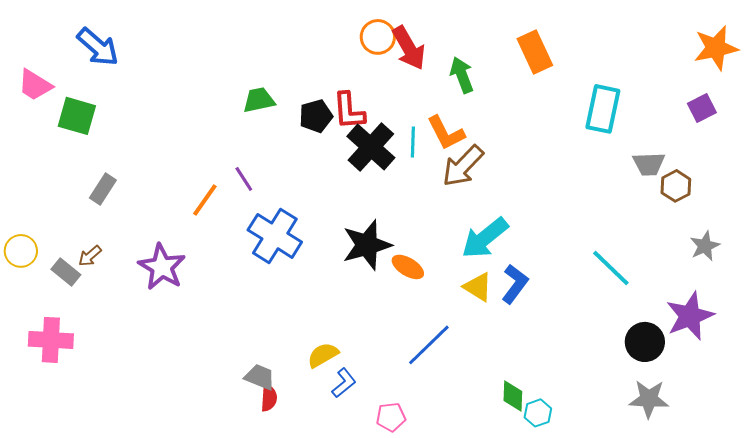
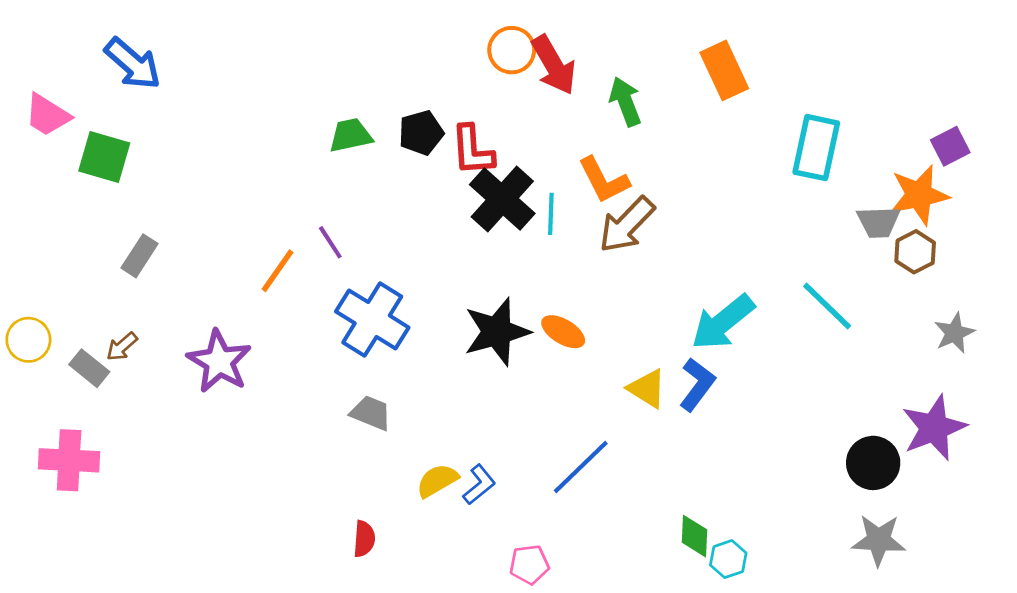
orange star: (716, 48) -> (919, 195), moved
black pentagon: (316, 116) -> (421, 133), moved
cyan line: (413, 142) -> (551, 214), moved
cyan arrow: (485, 238) -> (723, 322), moved
orange ellipse: (408, 267) -> (563, 332), moved
cyan line: (611, 268) -> (827, 306), moved
gray trapezoid: (260, 377) -> (371, 413), moved
blue L-shape: (344, 383) -> (479, 485), moved

